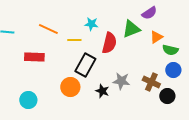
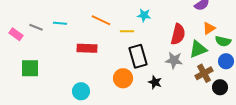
green triangle: (131, 29) -> (198, 49), moved
red semicircle: (109, 43) -> (178, 34), moved
black rectangle: (85, 65) -> (138, 56), turned -45
gray star: (121, 81) -> (174, 60), moved
brown cross: (151, 82) -> (204, 73), turned 36

